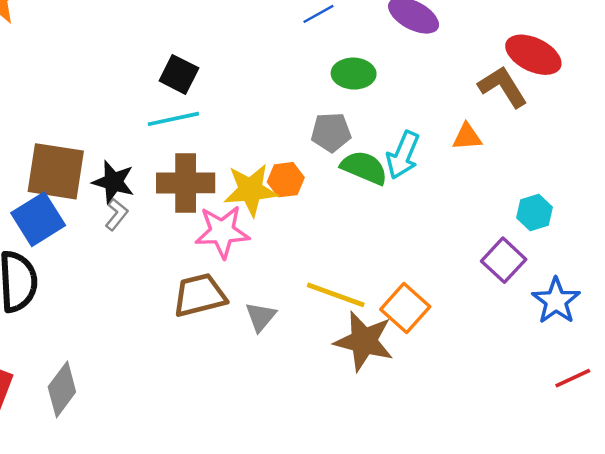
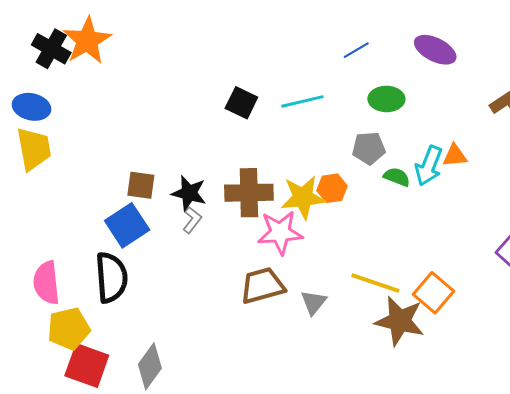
cyan line: (173, 119) -> (302, 101), moved
orange triangle: (467, 137) -> (455, 156), moved
green semicircle: (364, 168) -> (397, 177), size x0.7
brown square: (56, 171) -> (141, 185), size x0.6

